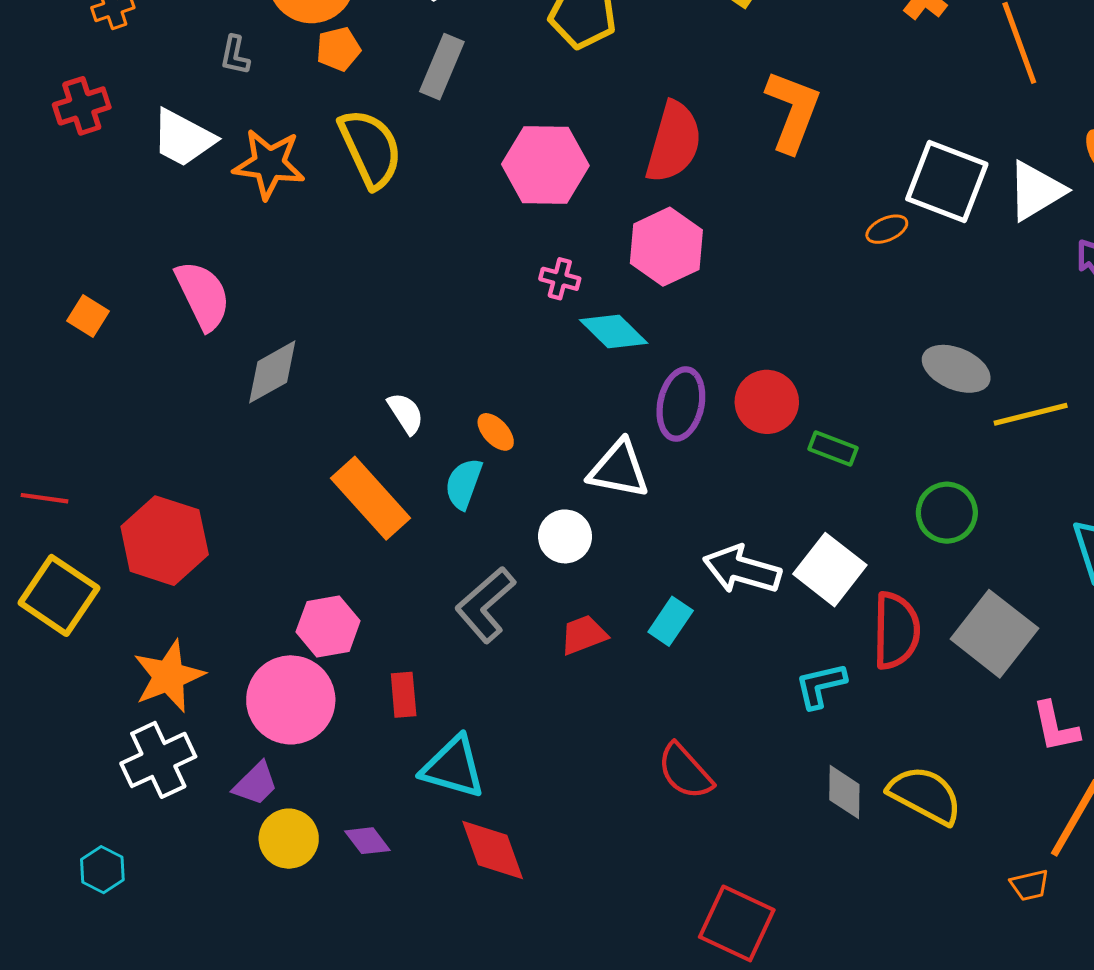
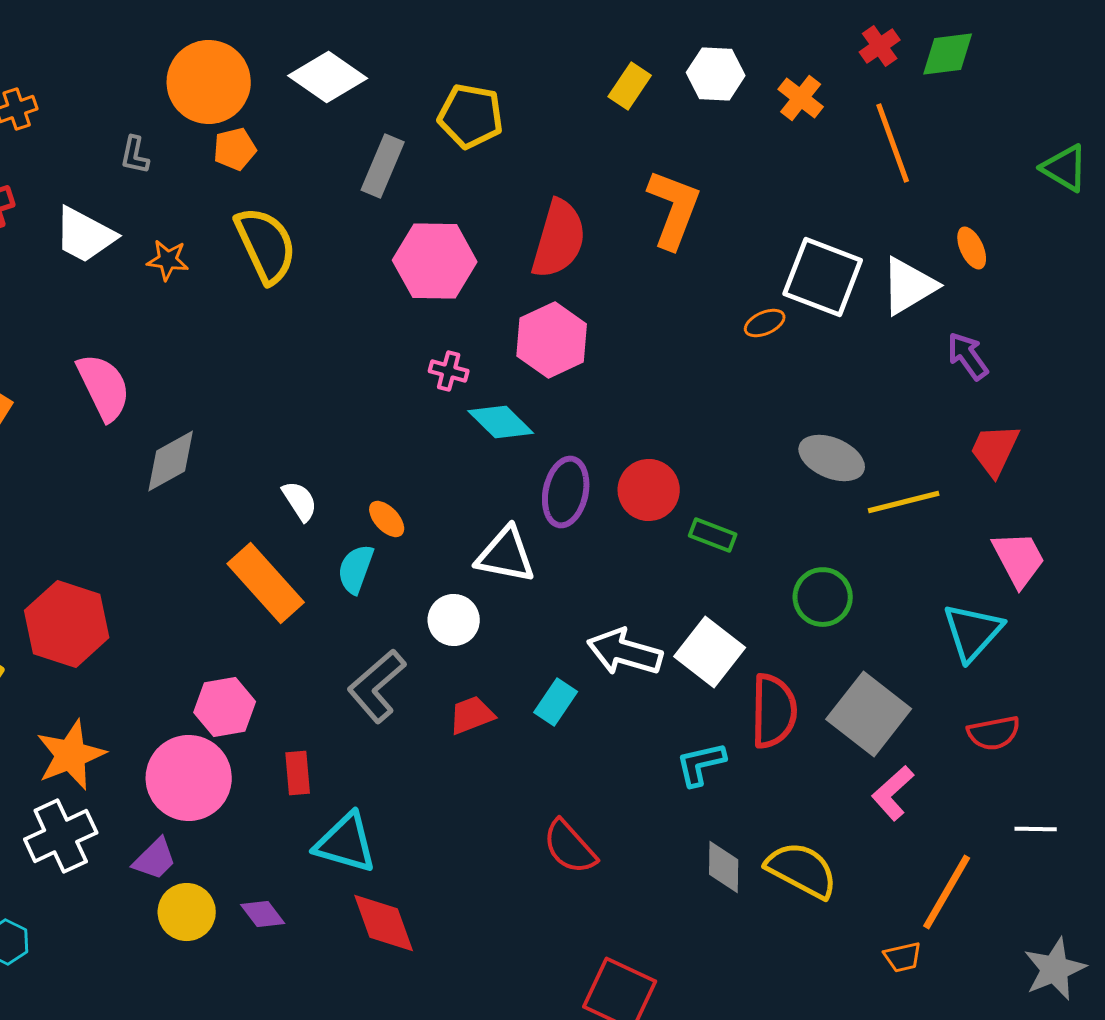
gray rectangle: (442, 67) -> (383, 166), moved
orange star: (269, 164) -> (168, 260), size x0.6
pink L-shape: (1056, 727) -> (893, 793), moved, turned 60

